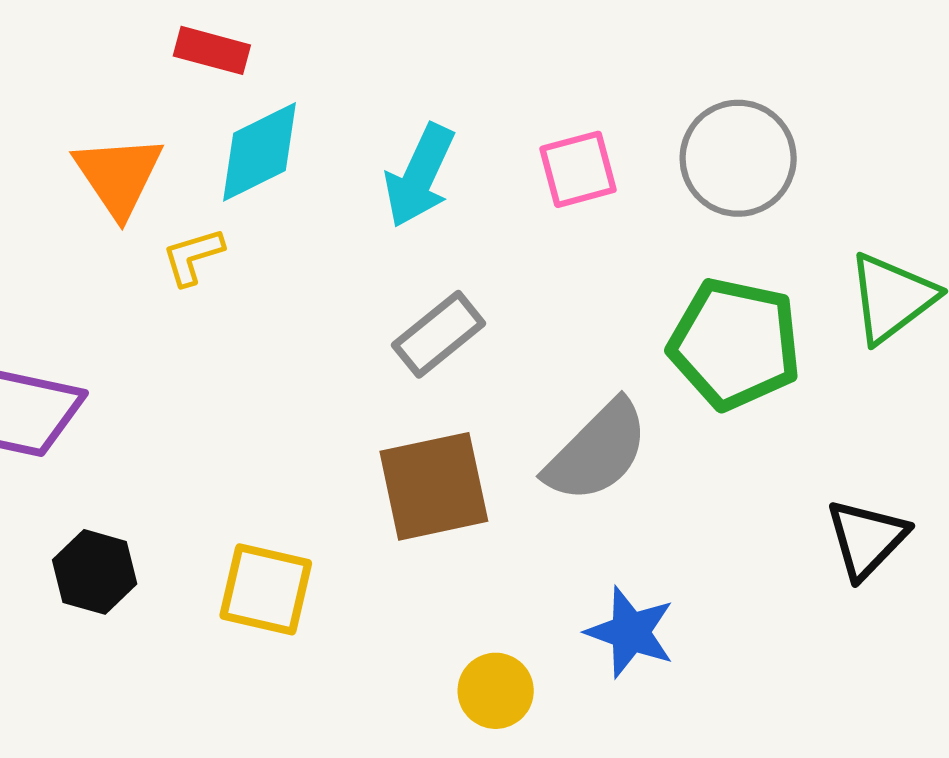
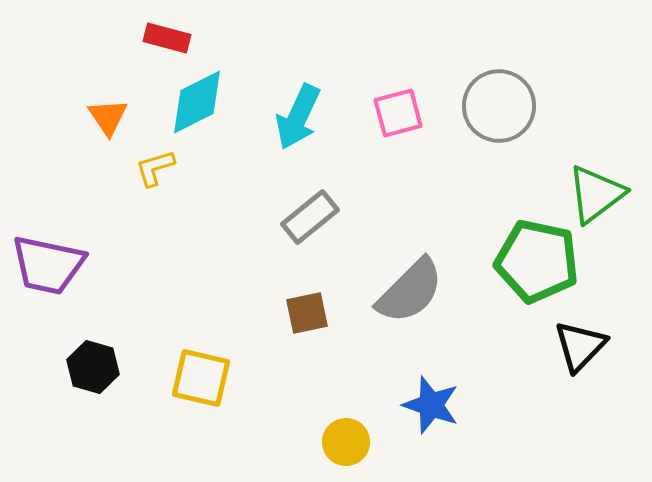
orange triangle: (118, 176) -> (108, 117), size x0.7
green pentagon: (735, 344) -> (537, 261), moved
brown square: (434, 486) -> (307, 313), size x0.6

